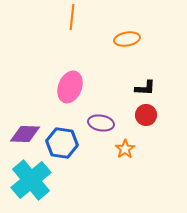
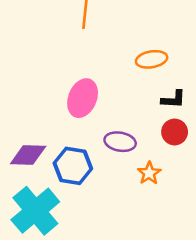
orange ellipse: (127, 39) -> (152, 59), moved

